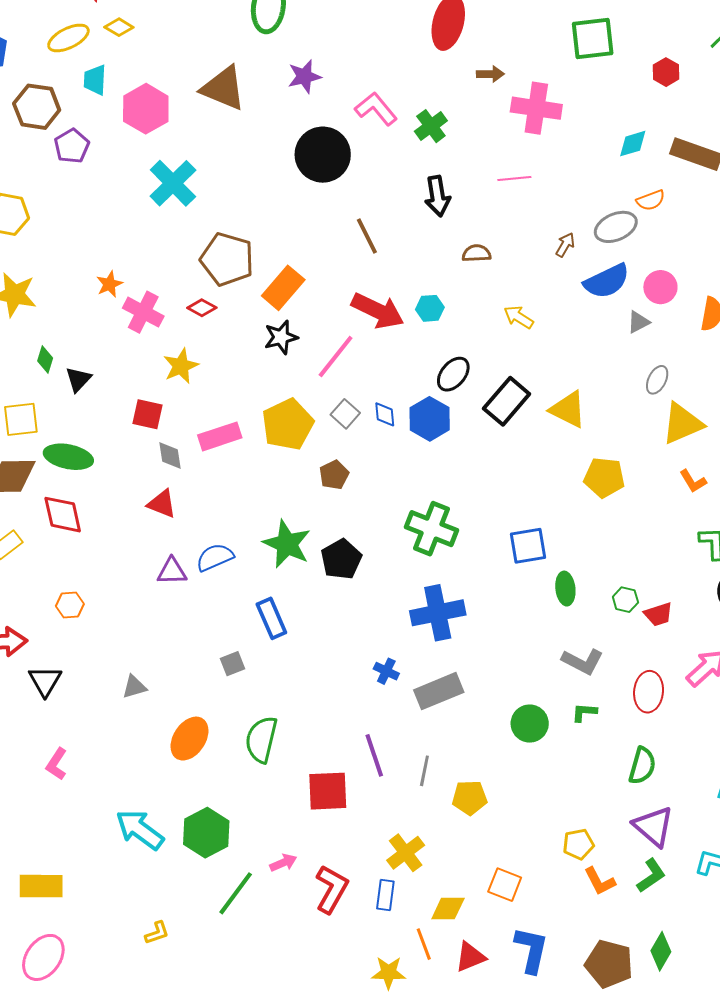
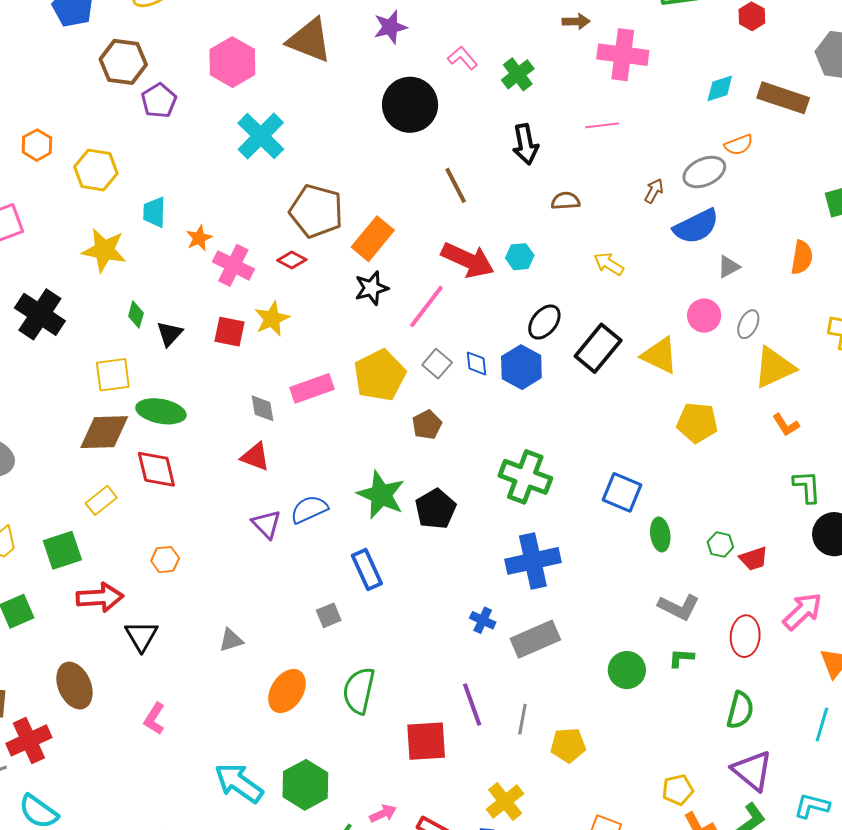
cyan trapezoid: (95, 80) -> (154, 212), moved
pink L-shape: (376, 109) -> (463, 58), size x0.7
pink circle: (660, 287) -> (704, 316), moved
red square: (147, 414) -> (230, 332), moved
blue square: (528, 546) -> (622, 492), turned 33
purple triangle: (172, 571) -> (266, 524), turned 48

